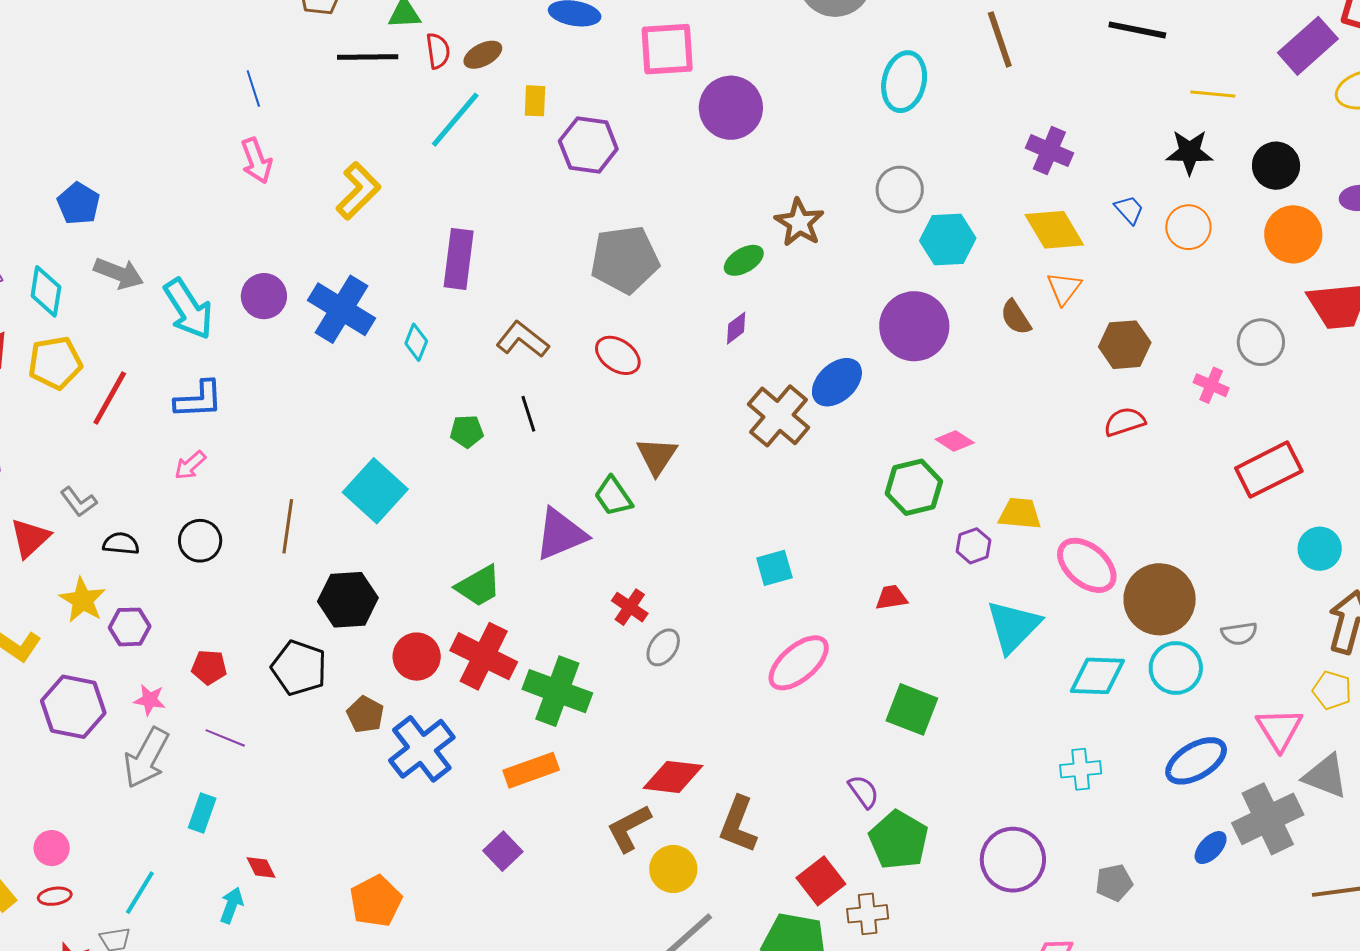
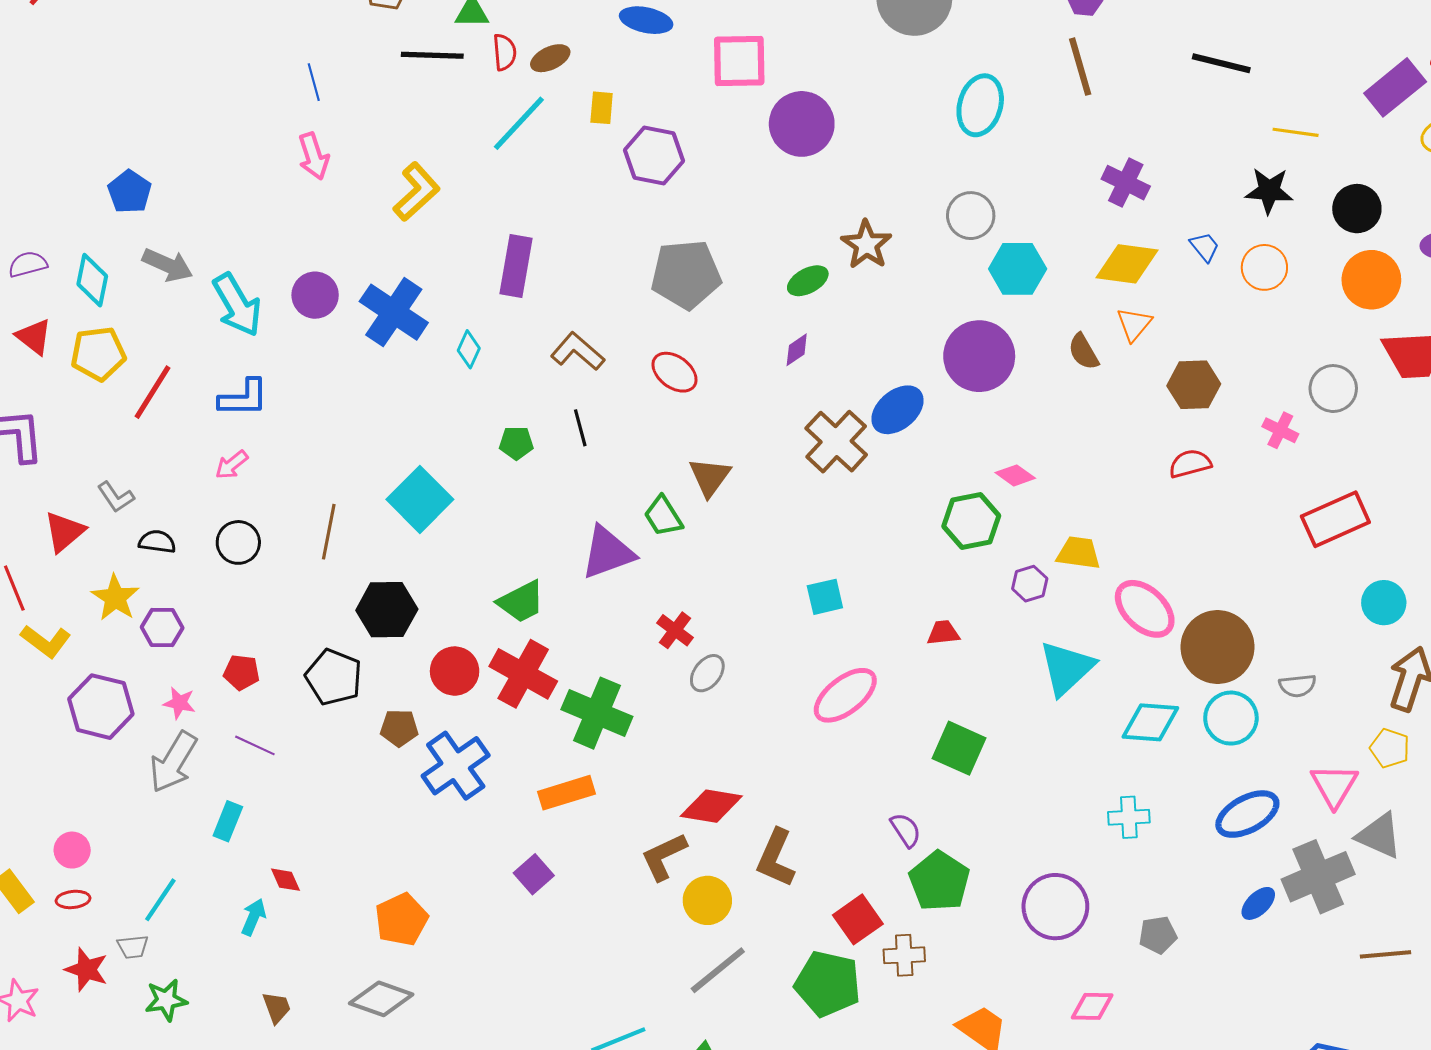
yellow diamond: (1054, 230) -> (1127, 264), turned -54
brown pentagon: (365, 715) -> (399, 728), turned -30

